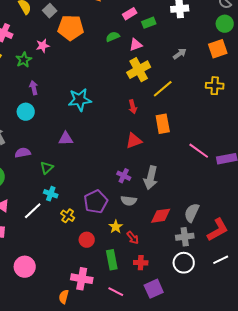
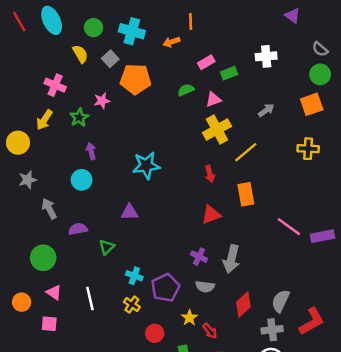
cyan cross: (51, 194) -> (134, 276), moved
white line: (33, 211) -> (90, 299), turned -60
red diamond: (161, 216) -> (243, 305), turned -35

